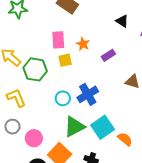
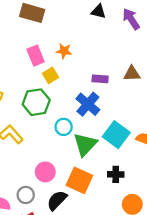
purple rectangle: (108, 55) -> (100, 79), moved, turned 56
green hexagon: (35, 69) -> (36, 102), moved
cyan circle: (63, 98) -> (64, 127), moved
gray circle: (12, 127) -> (26, 195), moved

